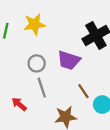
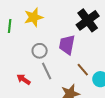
purple trapezoid: (69, 60) -> (67, 45), turned 90
red arrow: (19, 104) -> (24, 79), moved

